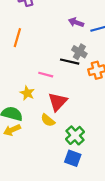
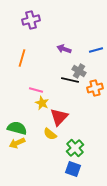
purple arrow: (76, 22) -> (64, 49), moved
pink line: (46, 75) -> (36, 90), moved
yellow star: (27, 93) -> (42, 103), moved

